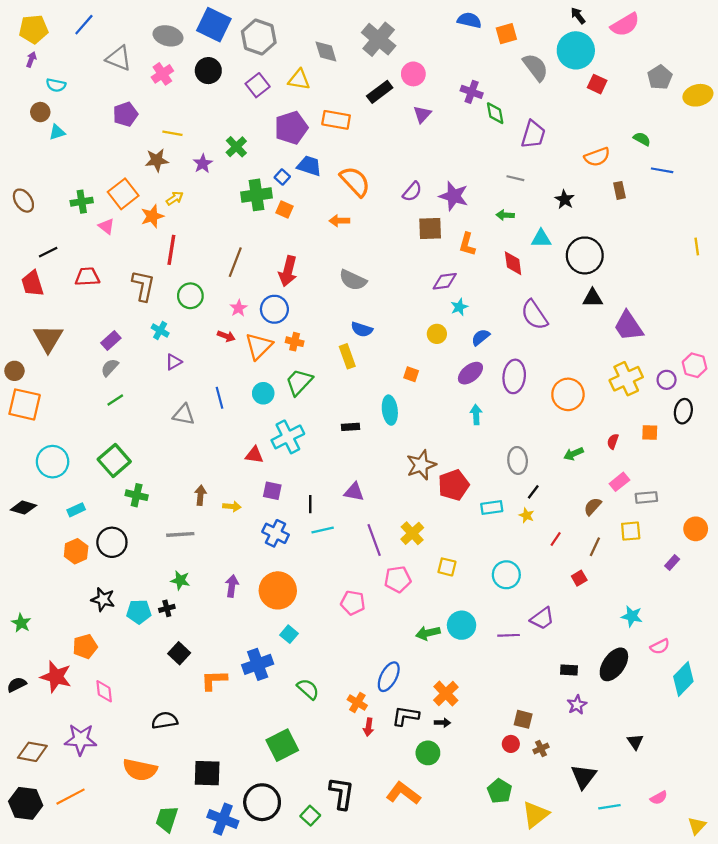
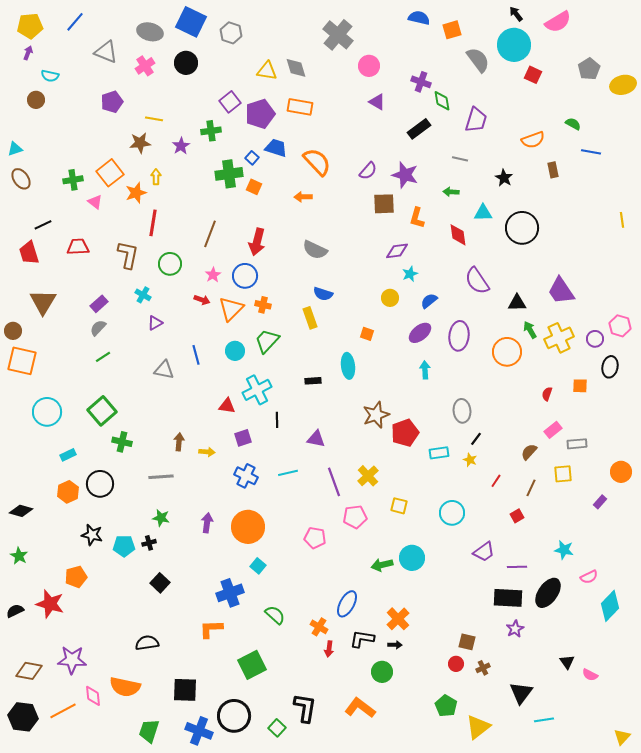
gray hexagon: (259, 37) -> (231, 33), size x0.7
gray diamond: (326, 52) -> (296, 68), moved
purple square: (258, 85) -> (230, 102), moved
black rectangle: (380, 92) -> (419, 129), moved
purple triangle: (422, 114) -> (377, 102), turned -42
cyan triangle: (57, 132) -> (15, 149), moved
green cross: (236, 147) -> (211, 131), turned 36
yellow arrow: (175, 198) -> (156, 177), turned -56
black triangle: (593, 298) -> (517, 303), moved
green arrow: (574, 454) -> (530, 330), moved, turned 84
purple square: (272, 491) -> (243, 438), turned -30
black line: (310, 504) -> (277, 420), moved
black diamond: (23, 508) -> (21, 511), moved
purple line: (509, 635) -> (517, 567), moved
black rectangle: (569, 670) -> (508, 598), size x1.8
orange L-shape: (214, 680) -> (211, 629), moved
pink diamond: (104, 691) -> (93, 696), moved
pink semicircle: (659, 798) -> (590, 675), moved, turned 56

